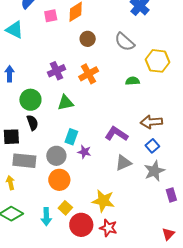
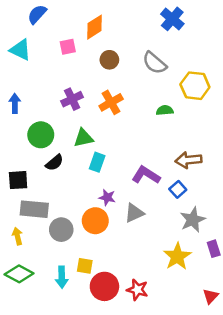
pink square: (51, 16) -> (68, 47), moved
black semicircle: (32, 123) -> (54, 163), moved, turned 70
cyan rectangle: (71, 137) -> (97, 162), moved
blue square: (152, 146) -> (178, 189), moved
gray circle: (56, 156) -> (61, 230), moved
gray triangle: (123, 163) -> (134, 213), moved
orange circle: (59, 180) -> (95, 221), moved
yellow star: (103, 201) -> (177, 256), moved, turned 30
yellow square: (65, 208) -> (85, 266), turned -32

